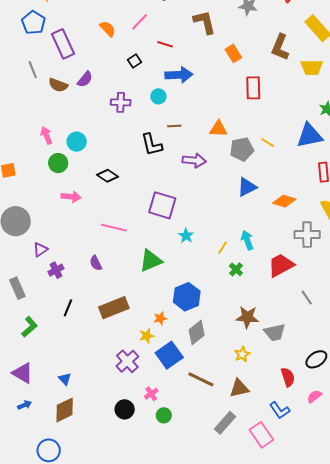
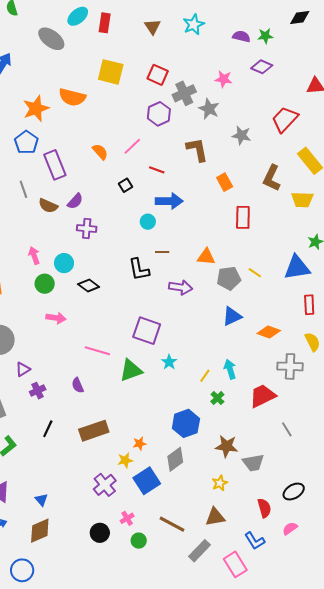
purple cross: (121, 102) -> (87, 228), moved
black diamond: (107, 176) -> (89, 286), moved
green triangle: (151, 261) -> (131, 370), moved
blue hexagon: (187, 297) -> (186, 423), moved
brown line: (201, 379) -> (172, 524), moved

